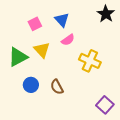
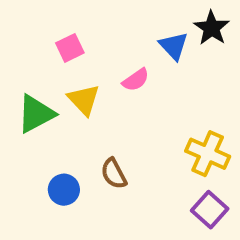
blue triangle: (62, 20) -> (174, 46), moved
yellow cross: (90, 61) -> (208, 154), moved
blue circle: (31, 85) -> (64, 190), moved

